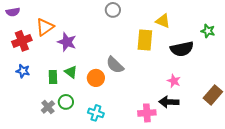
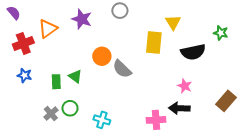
purple semicircle: (13, 12) -> (14, 13), turned -120
yellow triangle: (163, 21) -> (173, 22), turned 35
purple star: (67, 42) -> (82, 19), moved
orange circle: (96, 78) -> (102, 56), moved

